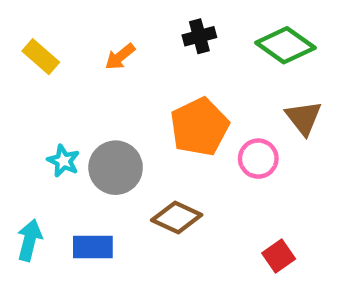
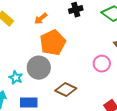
orange pentagon: (199, 127) -> (53, 43), moved
cyan star: (63, 161) -> (16, 78), moved

